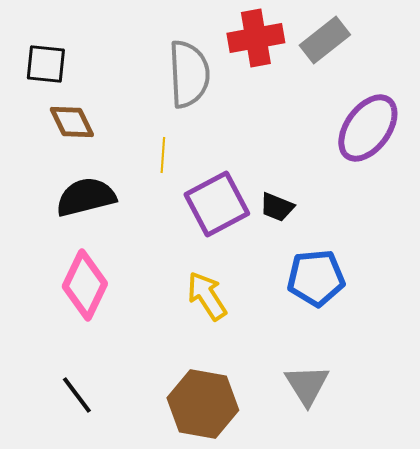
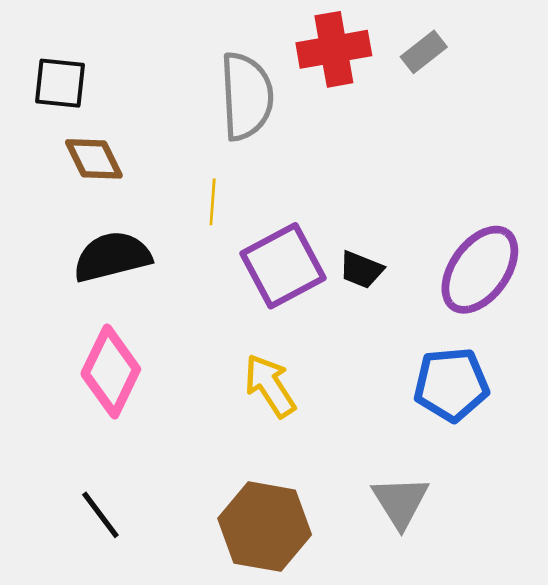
gray rectangle: (325, 40) -> (424, 52), size x0.7
purple ellipse: (368, 128) -> (480, 270), moved
blue pentagon: (316, 278) -> (451, 384), moved

